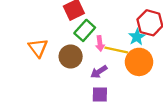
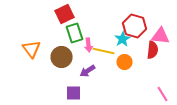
green rectangle: (85, 30) -> (74, 33), turned -60
orange circle: (139, 62) -> (124, 62), size x0.6
purple square: (100, 95) -> (74, 93), moved

